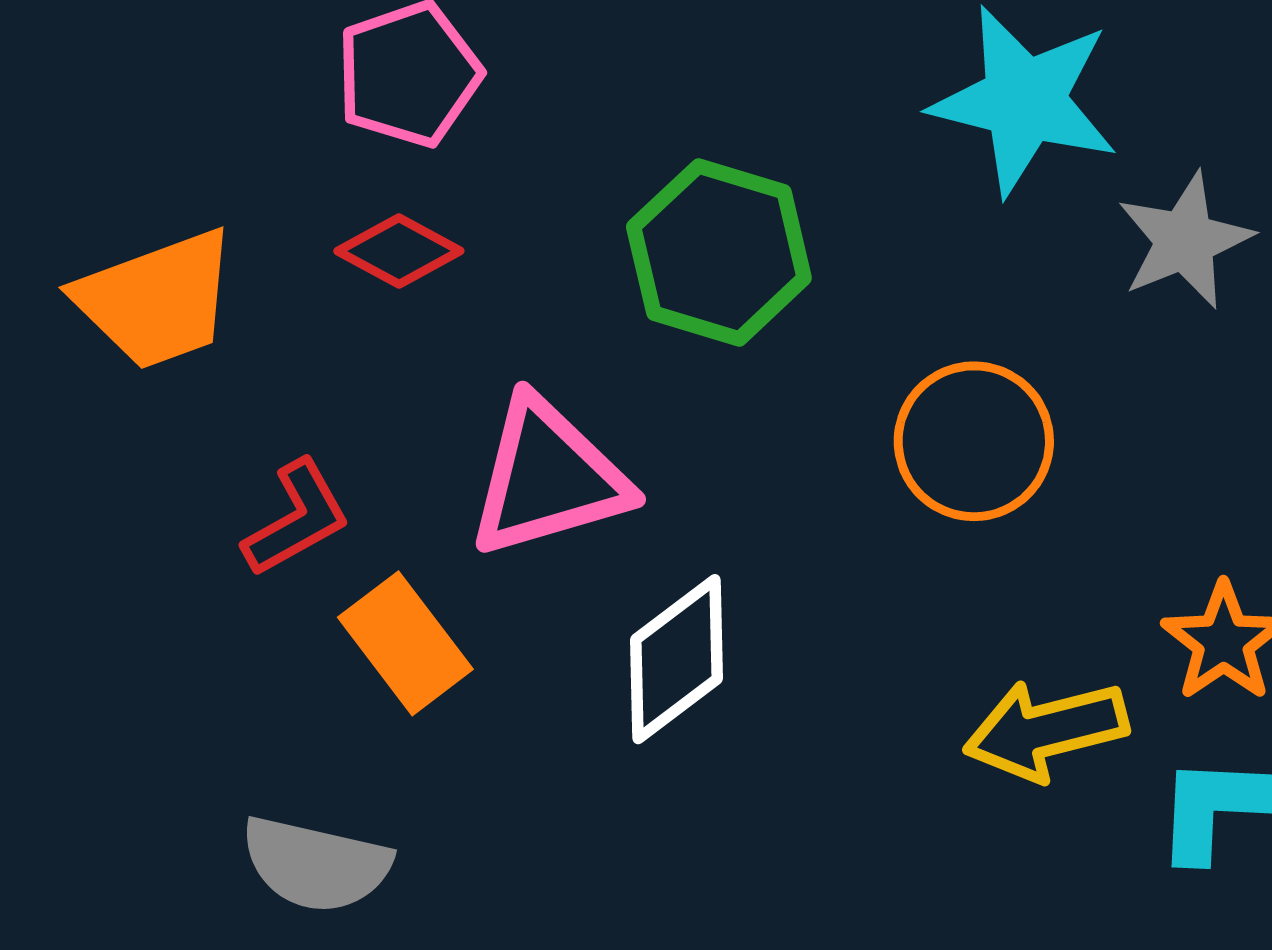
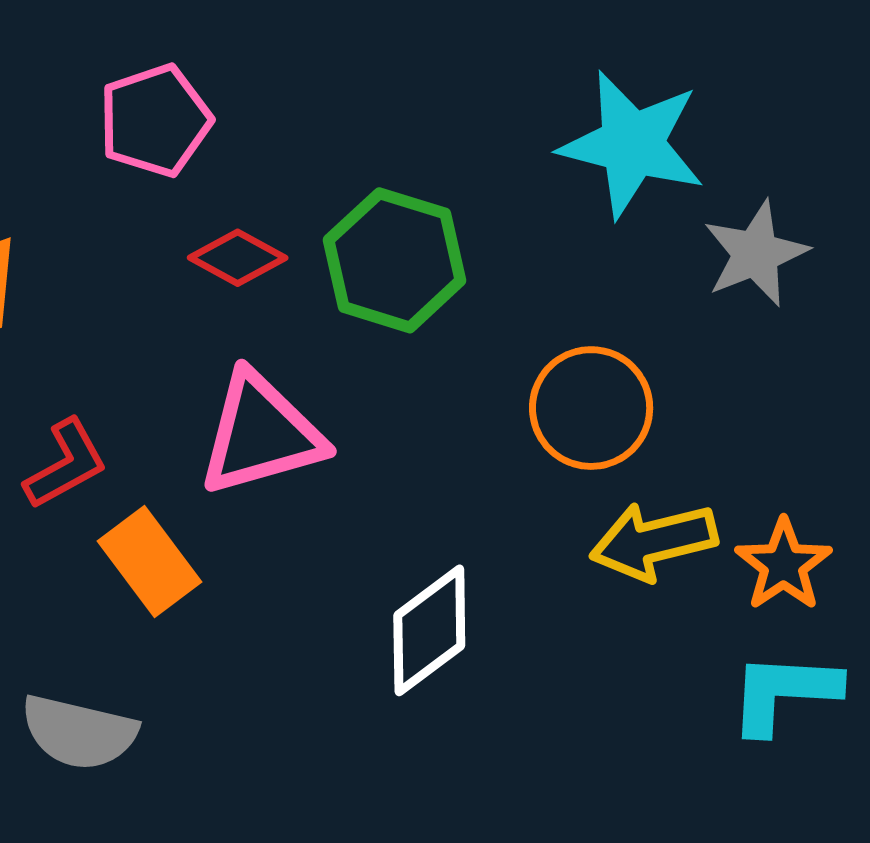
red diamond: (399, 251) -> (238, 258), moved
white diamond: (677, 659) -> (429, 630), moved
yellow arrow: (1046, 730) -> (654, 541), moved

